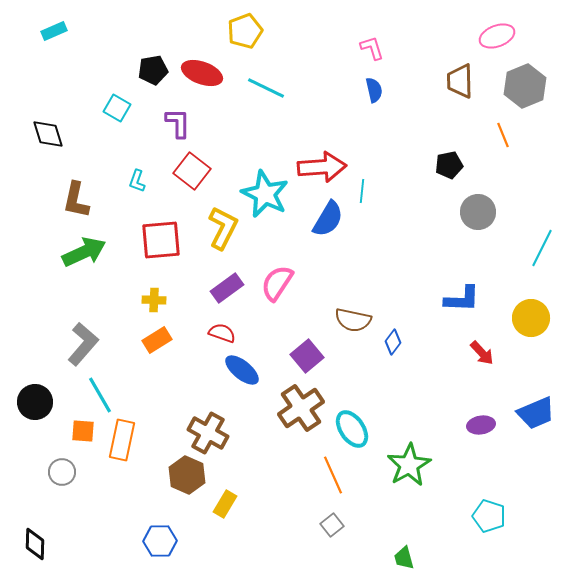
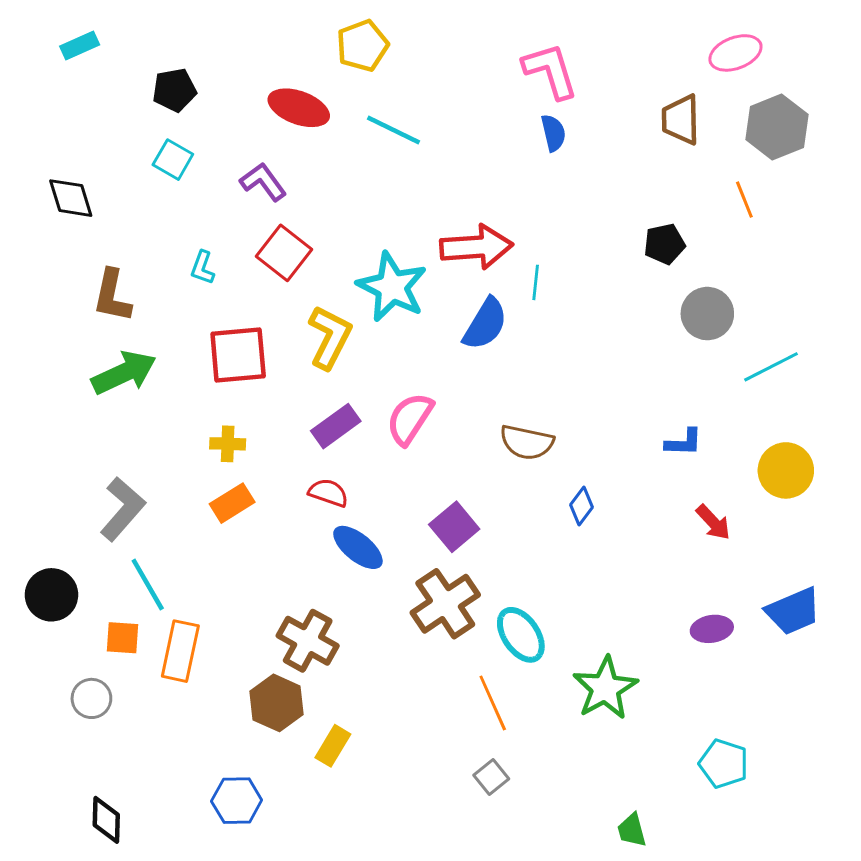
pink L-shape: (372, 48) -> (550, 71), size x1.6
black pentagon: (153, 70) -> (174, 90), moved
purple L-shape: (178, 123) -> (263, 182), turned -36
cyan line: (542, 248) -> (771, 367), moved, turned 36
blue L-shape: (462, 299) -> (684, 442), size x0.7
brown semicircle: (353, 320) -> (527, 442), moved
black diamond: (35, 544) -> (106, 820), moved
green trapezoid: (404, 558) -> (632, 830), moved

